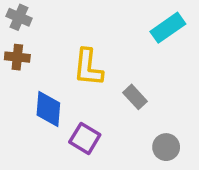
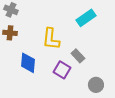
cyan rectangle: (168, 28) -> (86, 18), moved
purple square: (85, 138) -> (62, 70), moved

